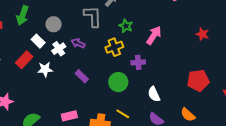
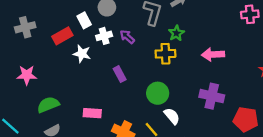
green star: (126, 26) -> (176, 33), moved
pink arrow: (154, 35) -> (213, 54), turned -144
purple cross: (138, 62) -> (212, 96), moved, size x1.5
white semicircle: (154, 94) -> (172, 116), moved, turned 147

